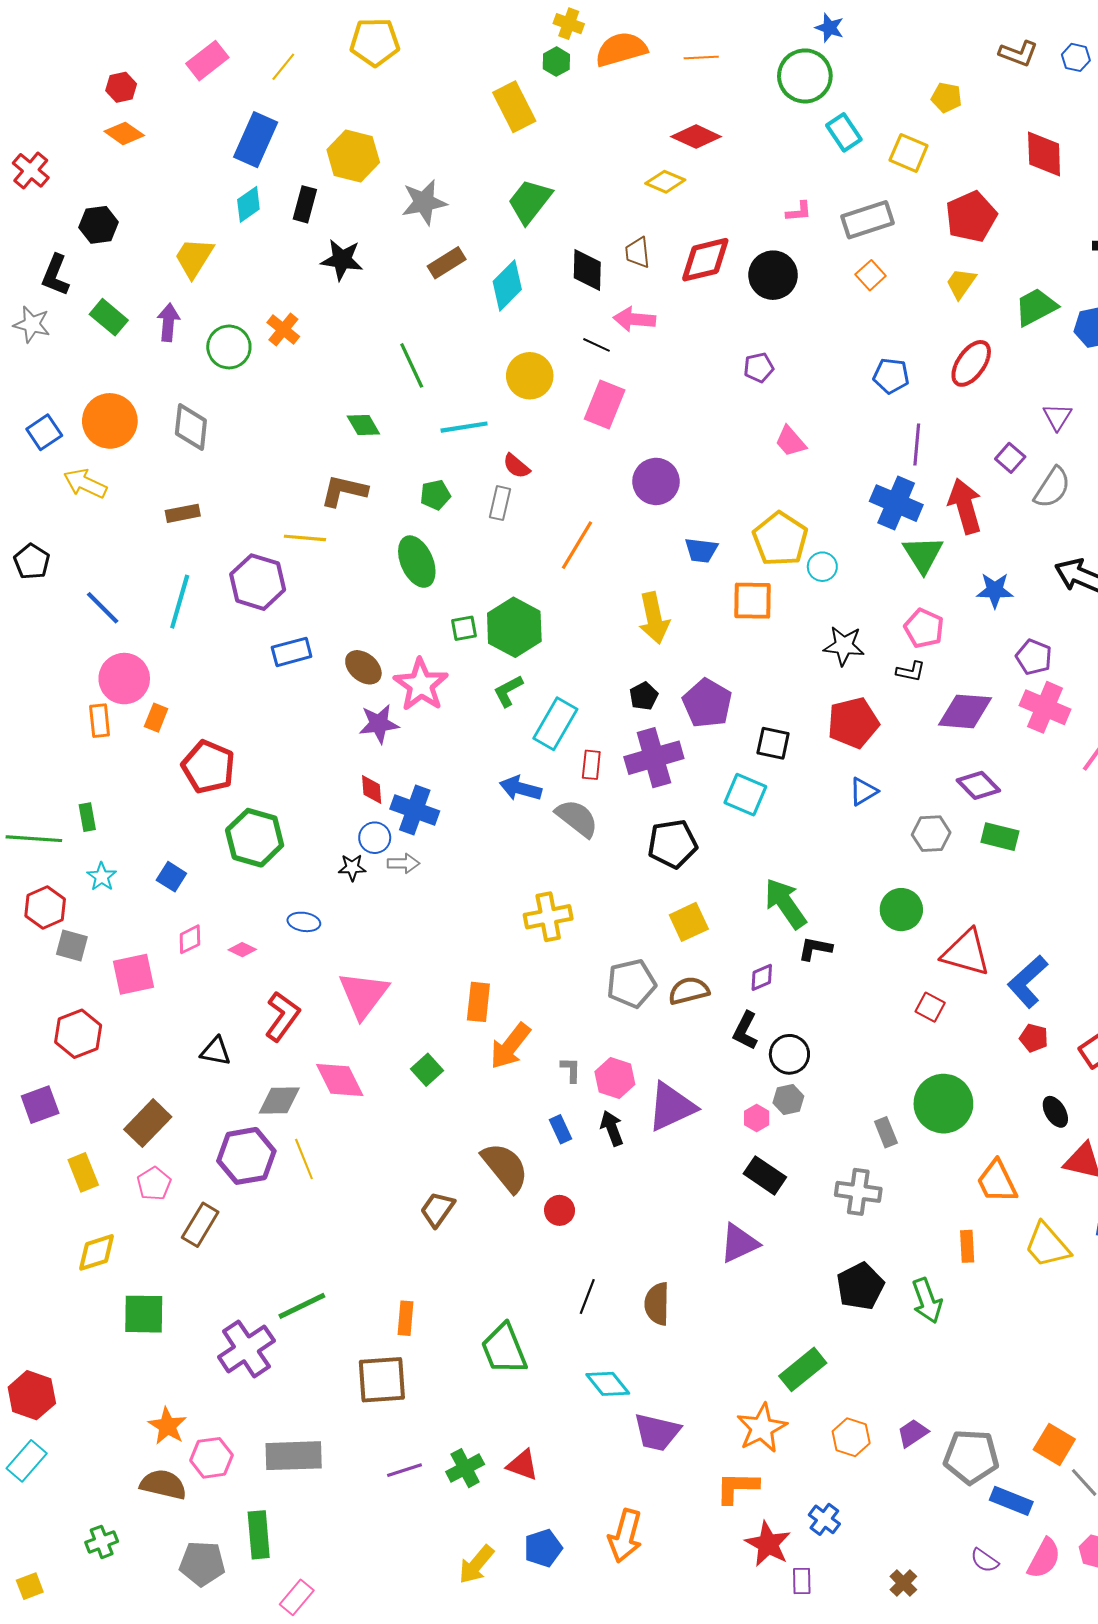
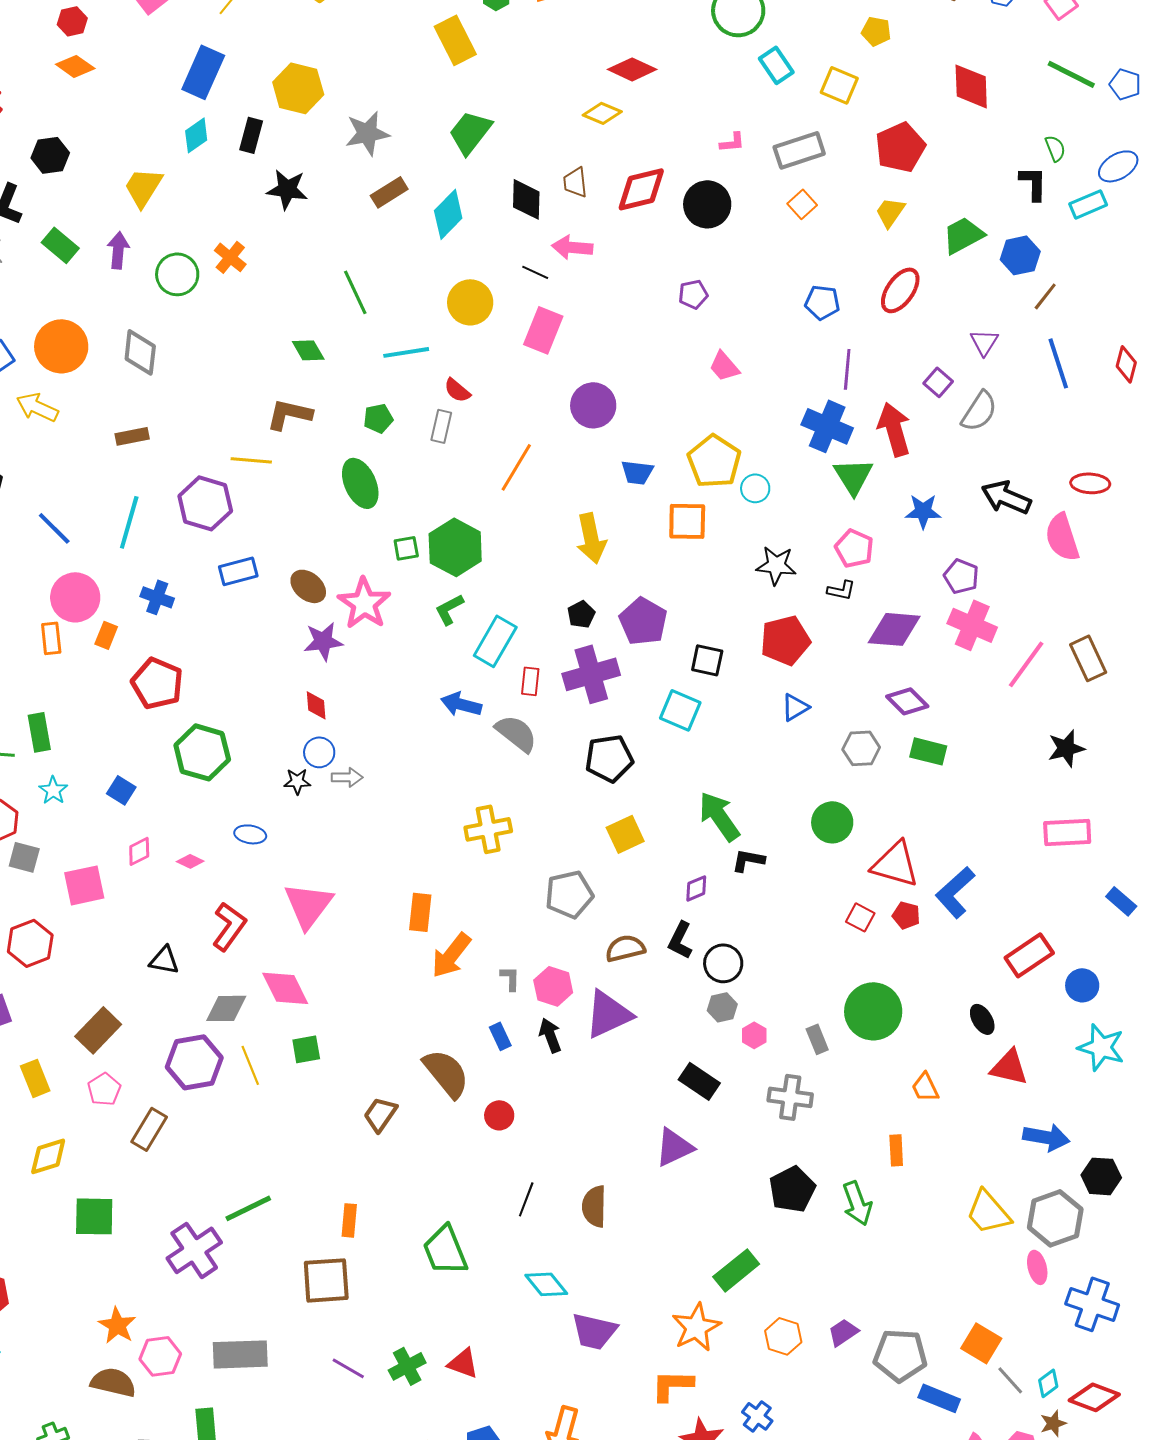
blue cross: (415, 810) -> (157, 597), moved, size x0.7
green rectangle: (87, 817) -> (39, 732), size x1.4
brown semicircle: (689, 991) -> (625, 948), moved
red pentagon: (1034, 1038) -> (906, 915), moved
green square: (427, 1070) -> (306, 1049), moved, turned 32
pink hexagon: (757, 1118) -> (754, 1035), moved
orange trapezoid: (997, 1182) -> (925, 1087), size x0.7
yellow trapezoid: (1047, 1245) -> (988, 1212), moved
purple line: (404, 1470) -> (348, 1368), turned 48

